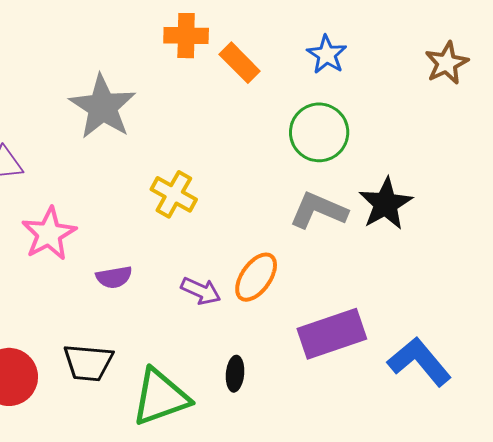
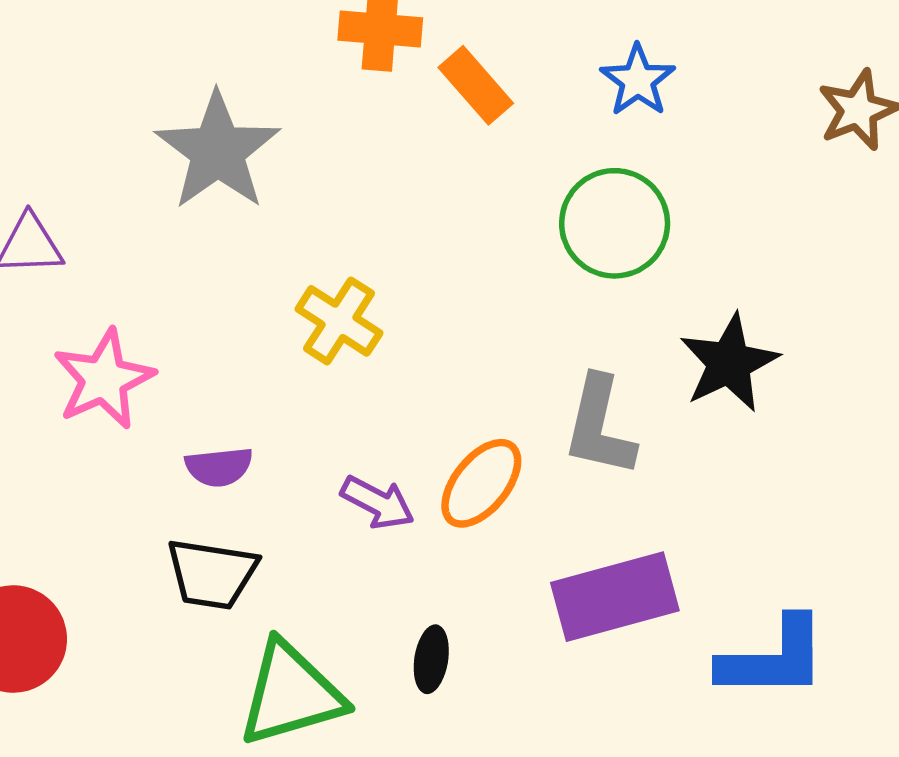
gray L-shape: (318, 210) -> (599, 426), moved, turned -104
blue L-shape: (419, 362) -> (773, 658), turned 126
black trapezoid: (88, 363) -> (212, 574), moved

